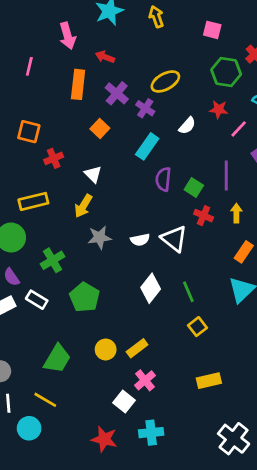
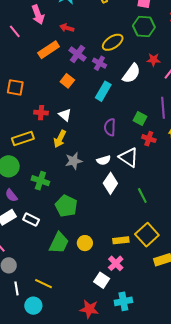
pink line: (29, 66) -> (15, 31), moved, turned -48
green hexagon: (226, 72) -> (144, 27), moved
orange rectangle: (78, 84) -> (49, 50), turned 55
white semicircle: (187, 126) -> (131, 73), size x1.5
red cross: (54, 158) -> (41, 113), moved, turned 32
purple semicircle: (163, 179) -> (110, 127), moved
green cross: (53, 260) -> (40, 181), turned -36
white diamond: (151, 288) -> (110, 183), moved
white rectangle: (37, 300) -> (31, 220), moved
yellow square: (198, 327) -> (147, 235), moved, size x1.6
yellow rectangle: (137, 348) -> (121, 240), moved, turned 35
green trapezoid: (57, 359) -> (59, 243), moved

